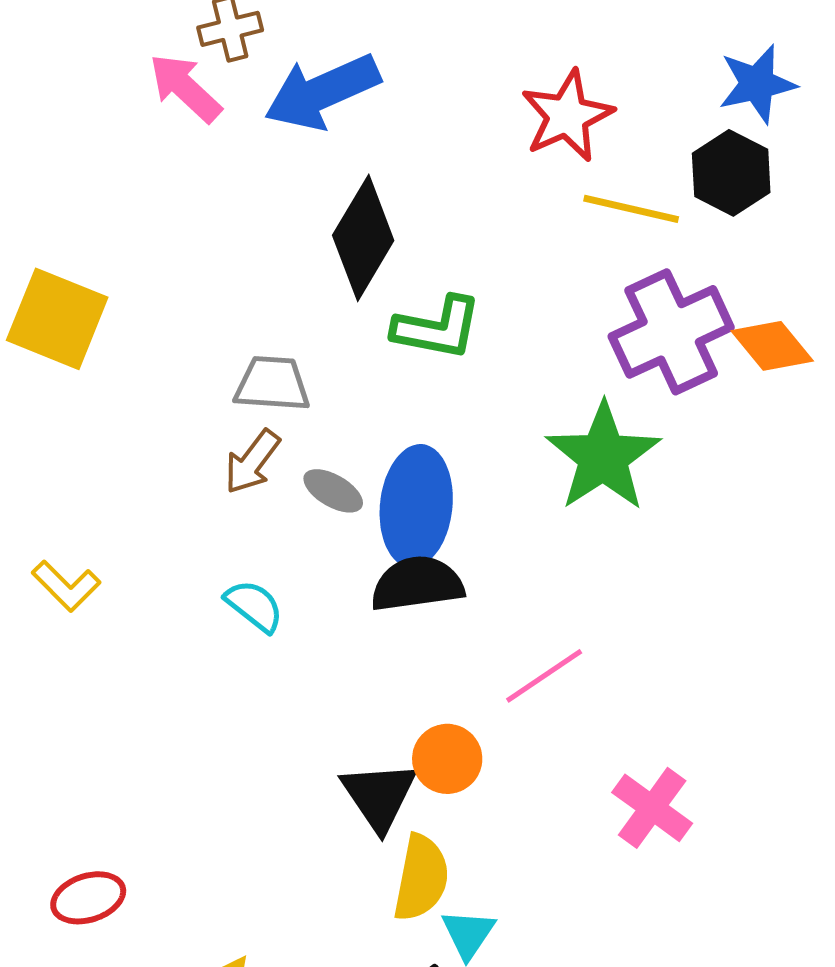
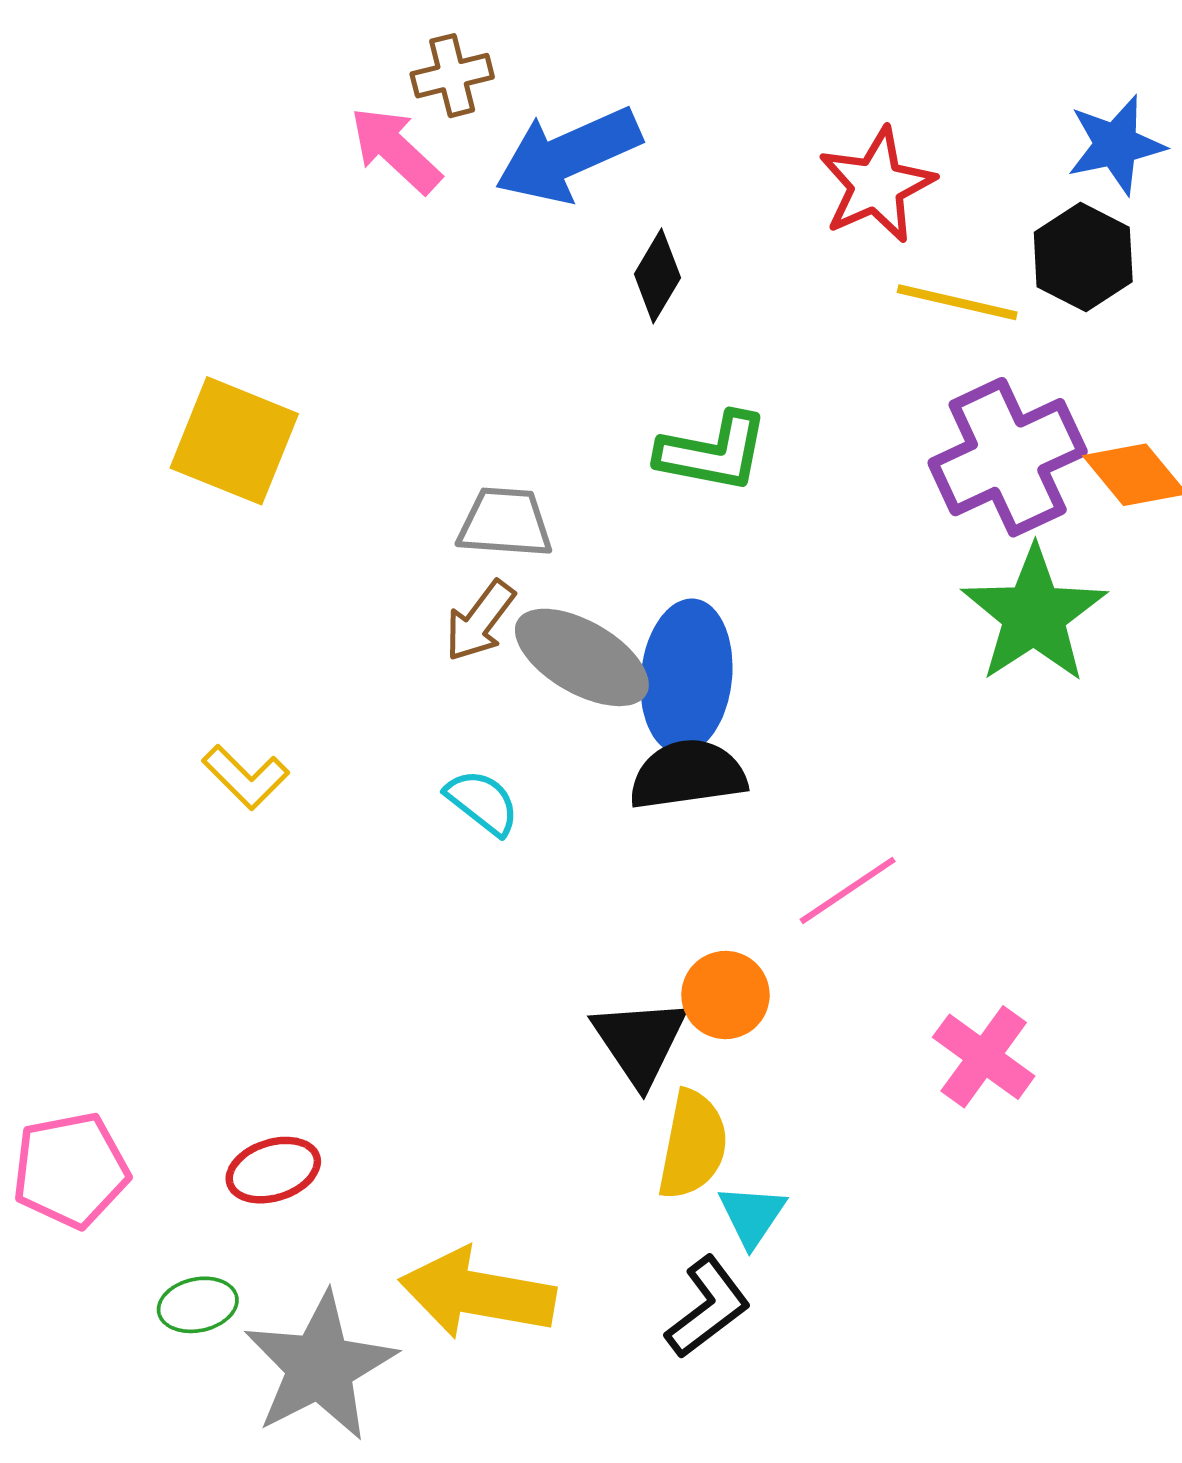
black diamond: (363, 238) -> (657, 276), moved, size x0.6
green star: (603, 457) -> (1034, 615), moved
gray ellipse: (333, 491) -> (582, 657), size x1.8

